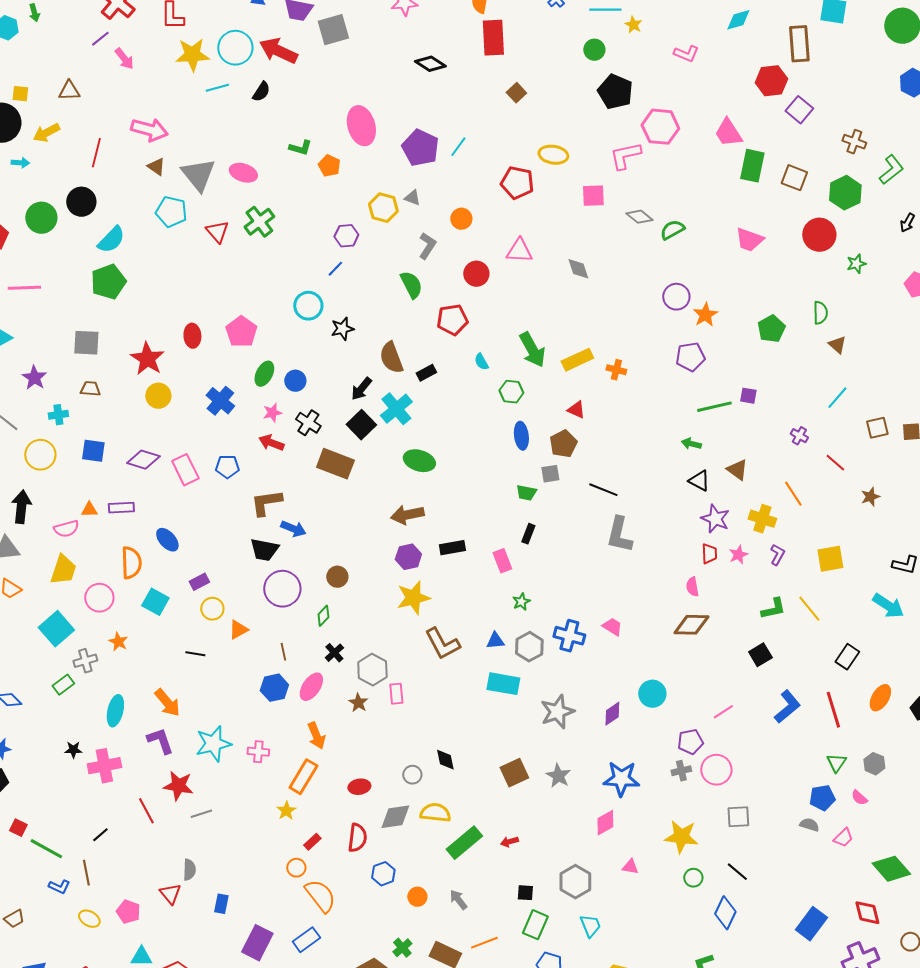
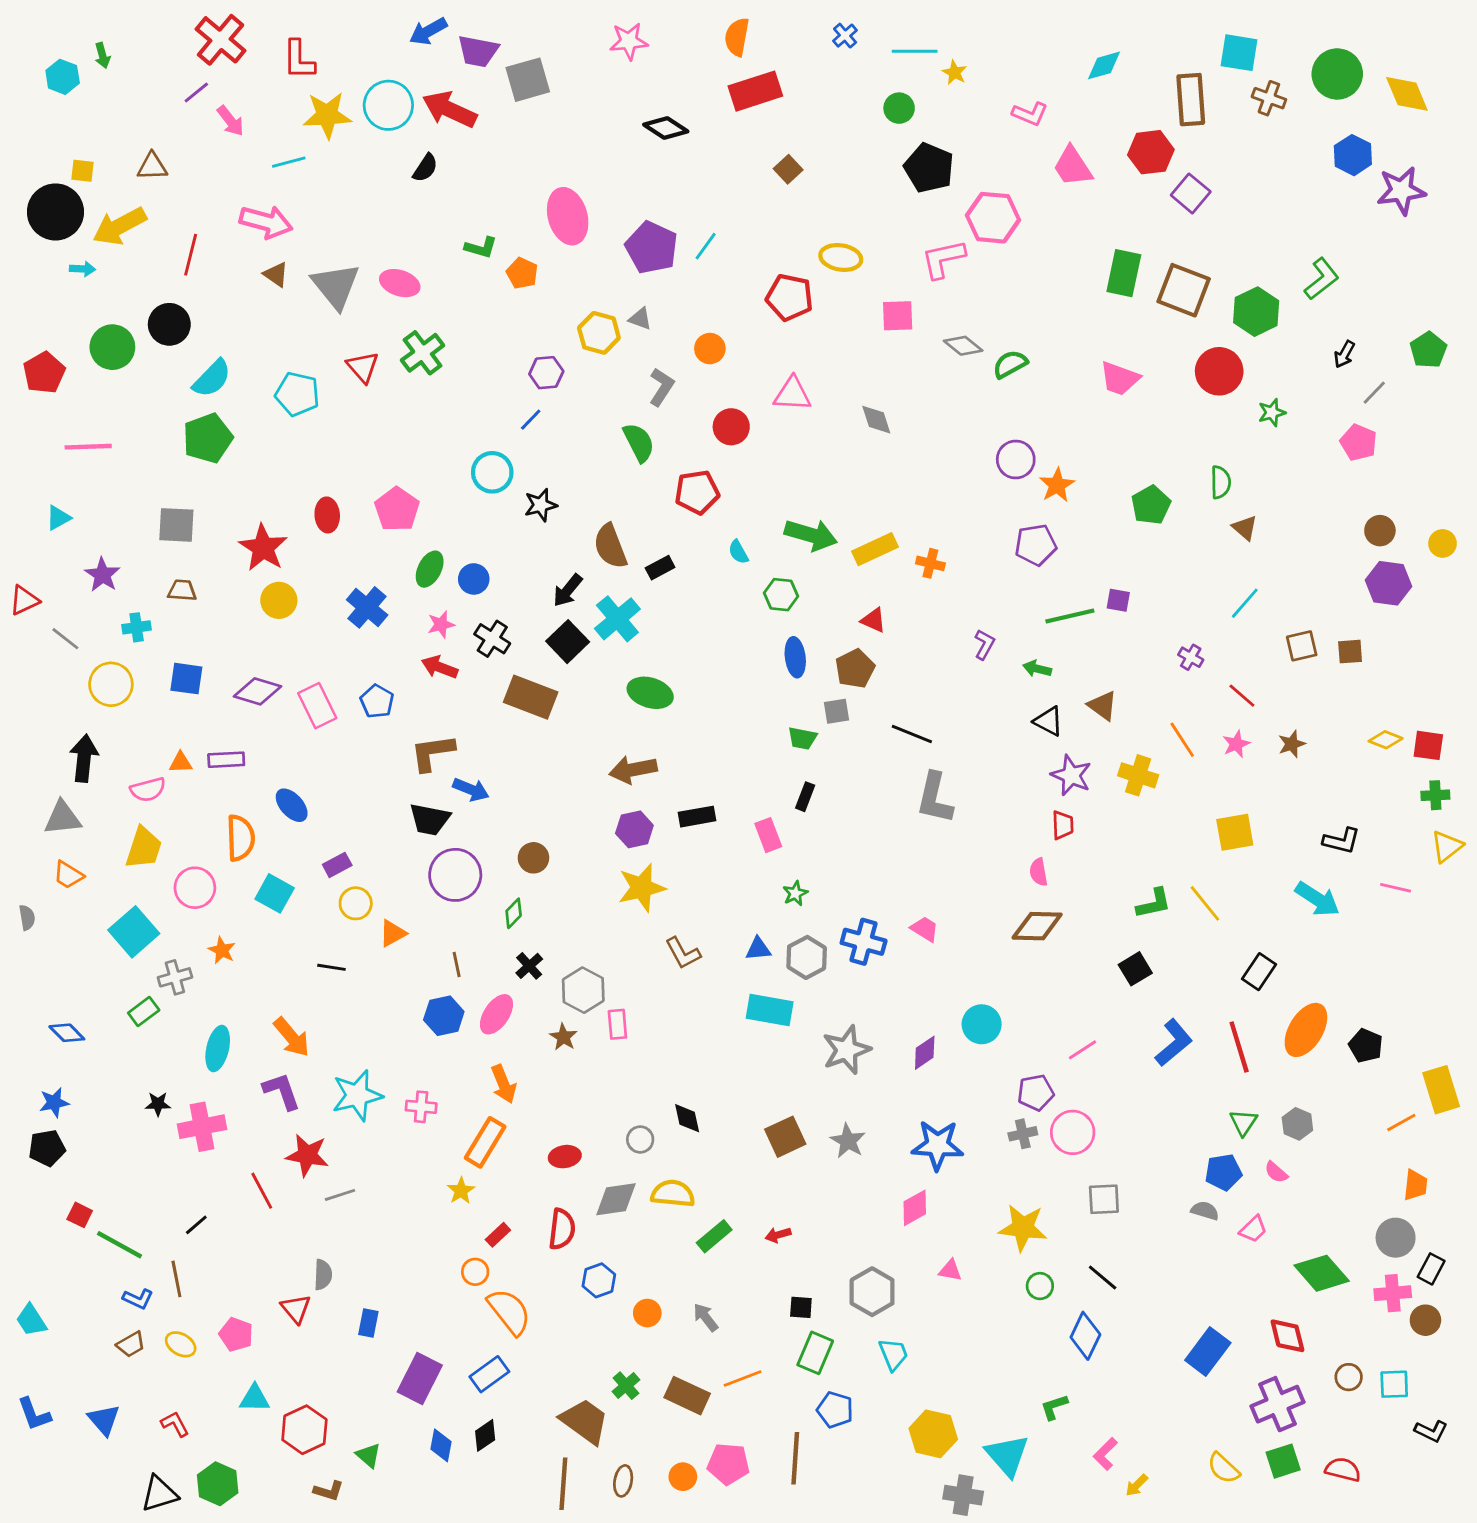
red rectangle: (493, 38) -> (755, 91), turned 75
cyan line: (217, 88) -> (289, 162), moved
yellow arrow: (46, 133) -> (119, 226), size x1.4
pink trapezoid: (728, 133) -> (1073, 166), moved
brown cross: (854, 142) -> (1269, 98), moved
brown square: (794, 178) -> (1184, 290), size x1.4
cyan pentagon: (171, 212) -> (297, 394), moved
green arrow: (532, 350) -> (811, 535), turned -45
blue pentagon: (227, 467) -> (377, 701), turned 30
pink star: (738, 555) -> (1236, 744), moved
purple L-shape: (777, 555) -> (984, 644), moved
brown L-shape: (442, 644) -> (683, 953), size x0.7
orange ellipse: (880, 698) -> (1306, 1030), size x1.4
green rectangle: (464, 843) -> (714, 1236), size x0.7
brown trapezoid: (14, 919) -> (131, 1344), moved

